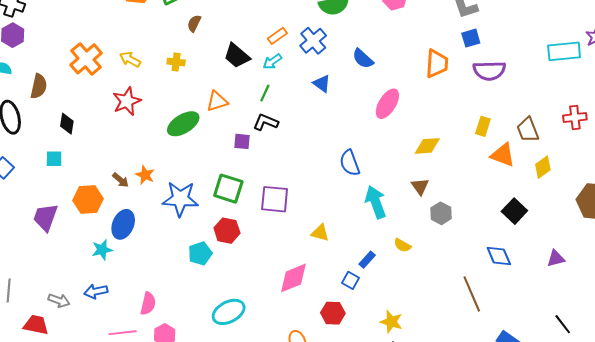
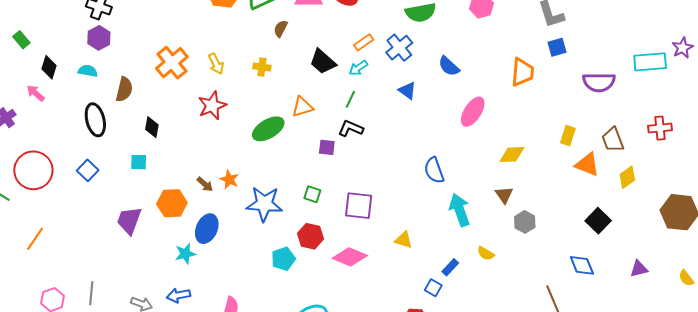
yellow arrow: (130, 59) -> (216, 64), turned -145
purple semicircle: (489, 71) -> (599, 82), moved
green square: (228, 189) -> (312, 194), size x0.6
pink diamond: (293, 278) -> (350, 257), moved, turned 44

